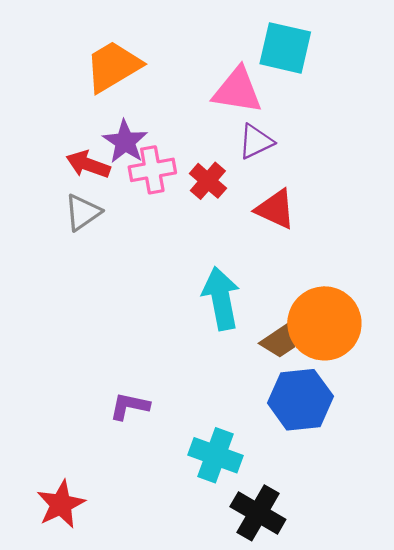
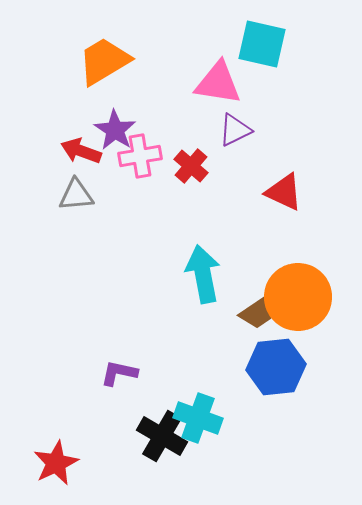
red triangle: (275, 209) -> (284, 192), moved
gray triangle: (83, 212) -> (76, 195), turned 30
black cross: (258, 513) -> (162, 436), moved

